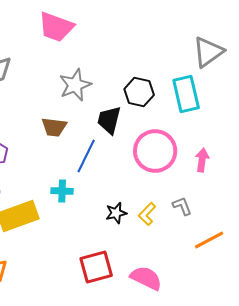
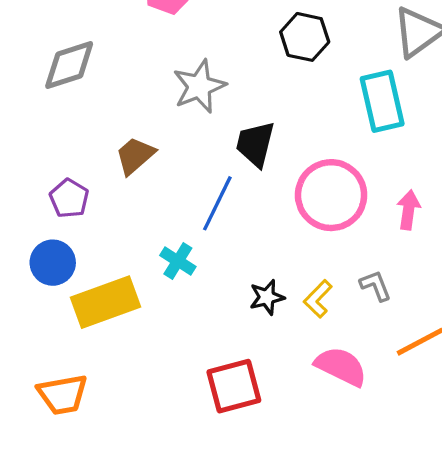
black hexagon: (139, 92) -> (305, 37), moved
brown trapezoid: (54, 127) -> (135, 156), moved, turned 132
cyan cross: (62, 191) -> (178, 261), turned 30
pink semicircle: (146, 278) -> (341, 366), moved

